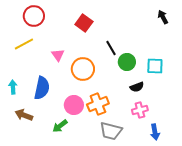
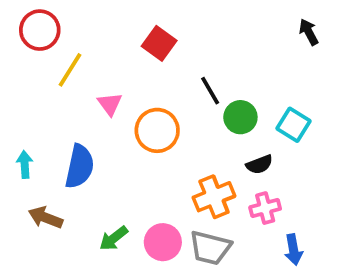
red circle: (34, 16) -> (40, 30), moved
yellow line: (24, 44) -> (70, 70), moved, turned -30
cyan square: (155, 66) -> (293, 125), turned 30
orange cross: (98, 104) -> (214, 197), moved
pink circle: (74, 105) -> (163, 242), moved

